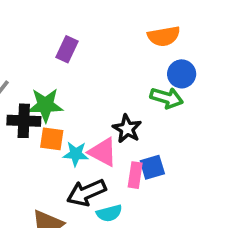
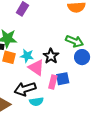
blue circle: (182, 74) -> (82, 57), moved
cyan star: (76, 154) -> (27, 56), moved

